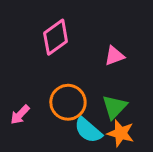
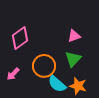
pink diamond: (56, 37) -> (20, 38), moved
green triangle: (114, 107) -> (73, 59), moved

